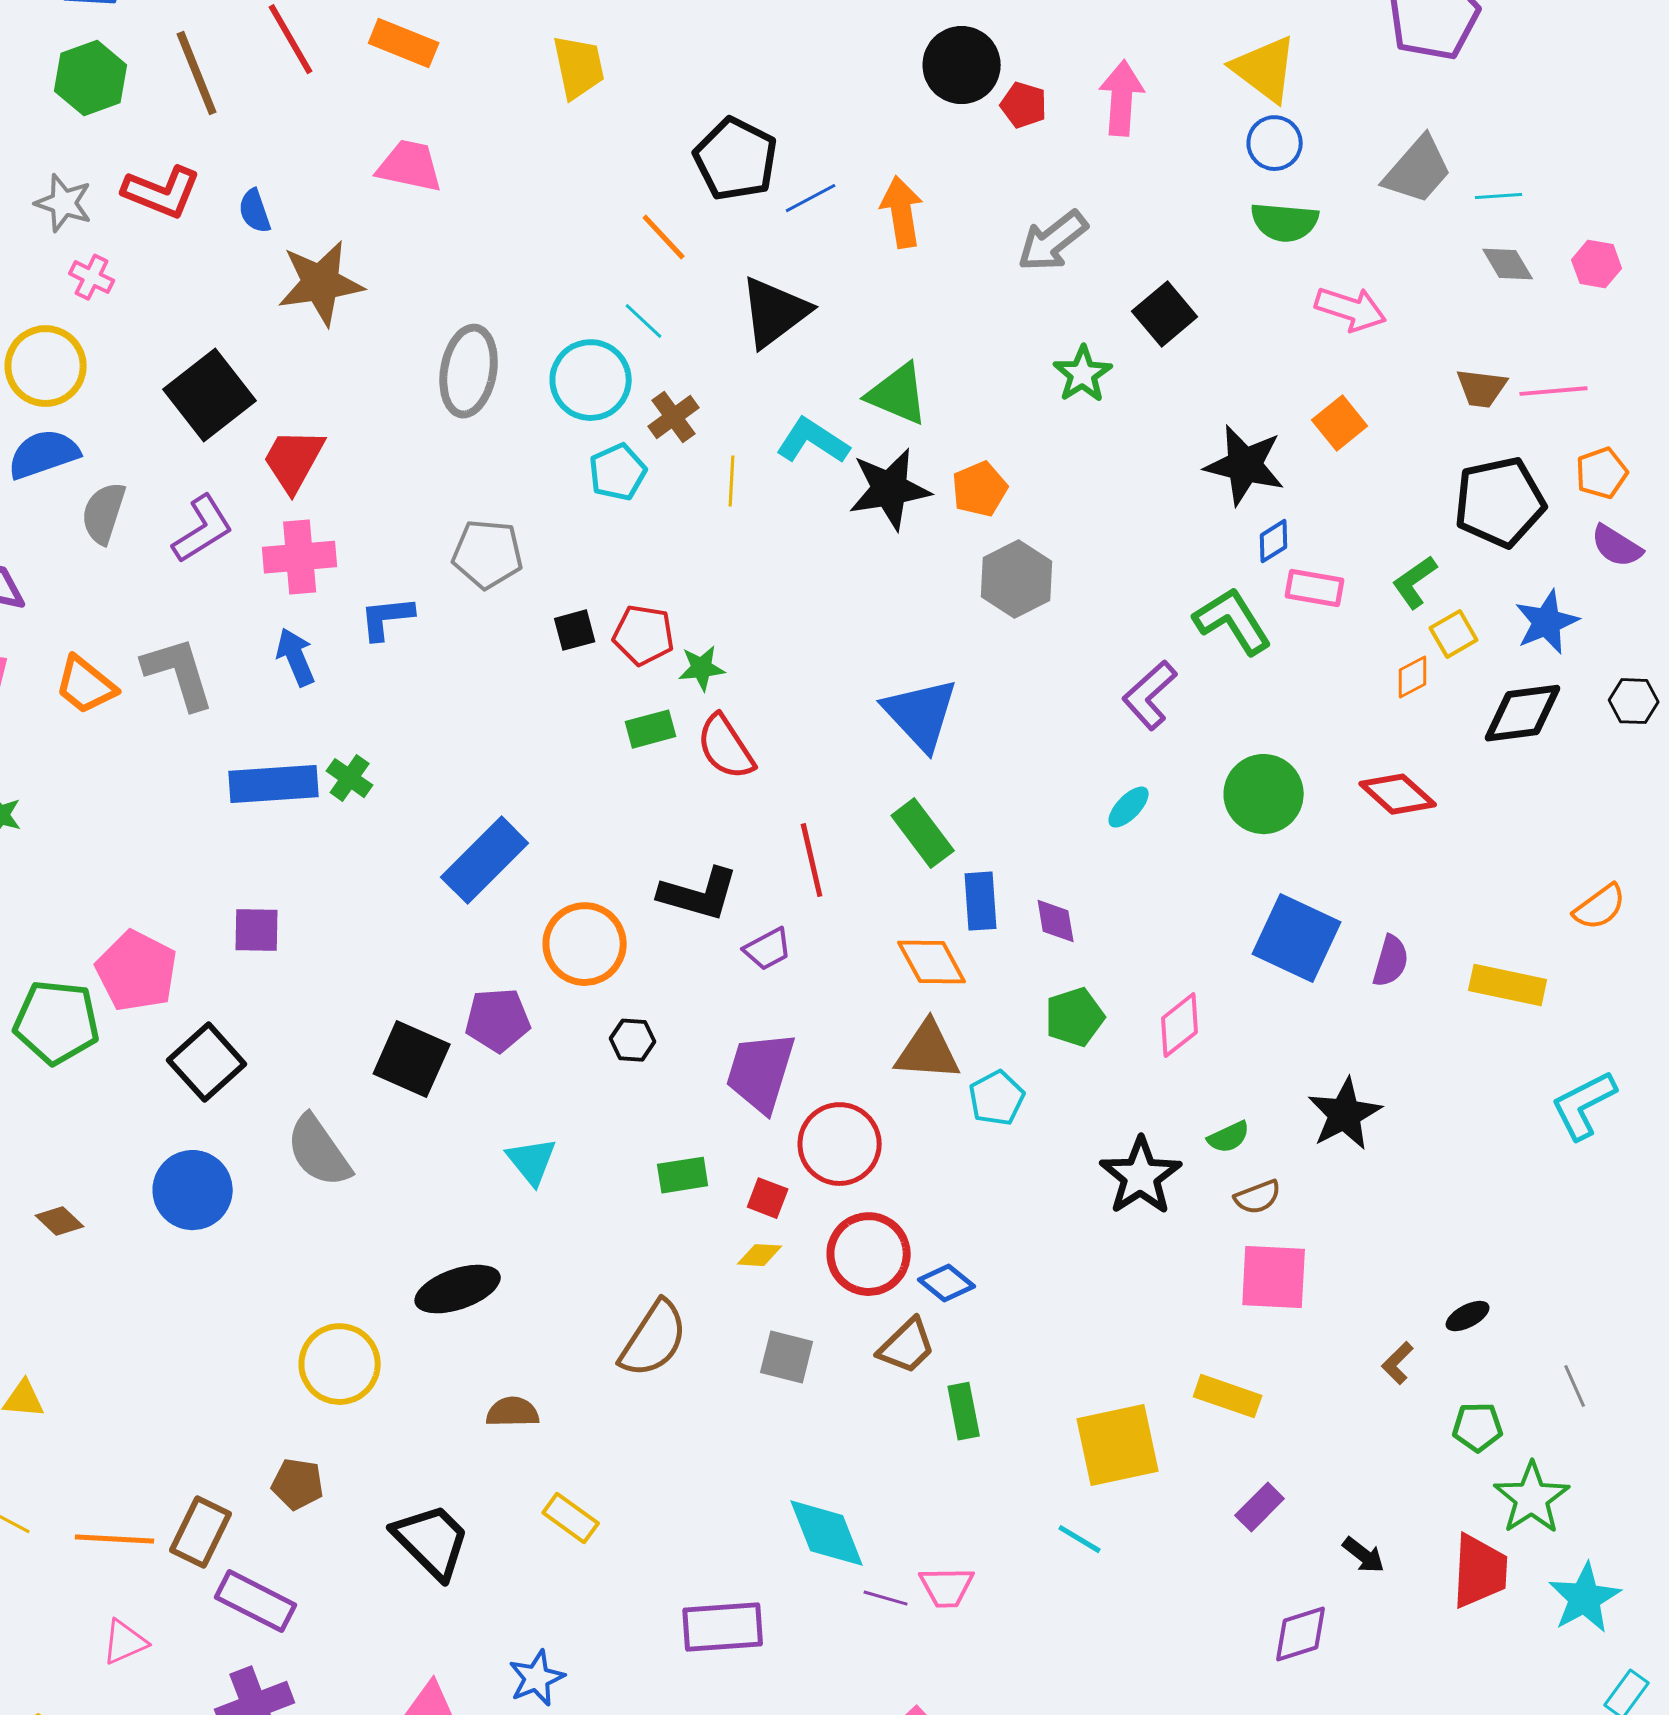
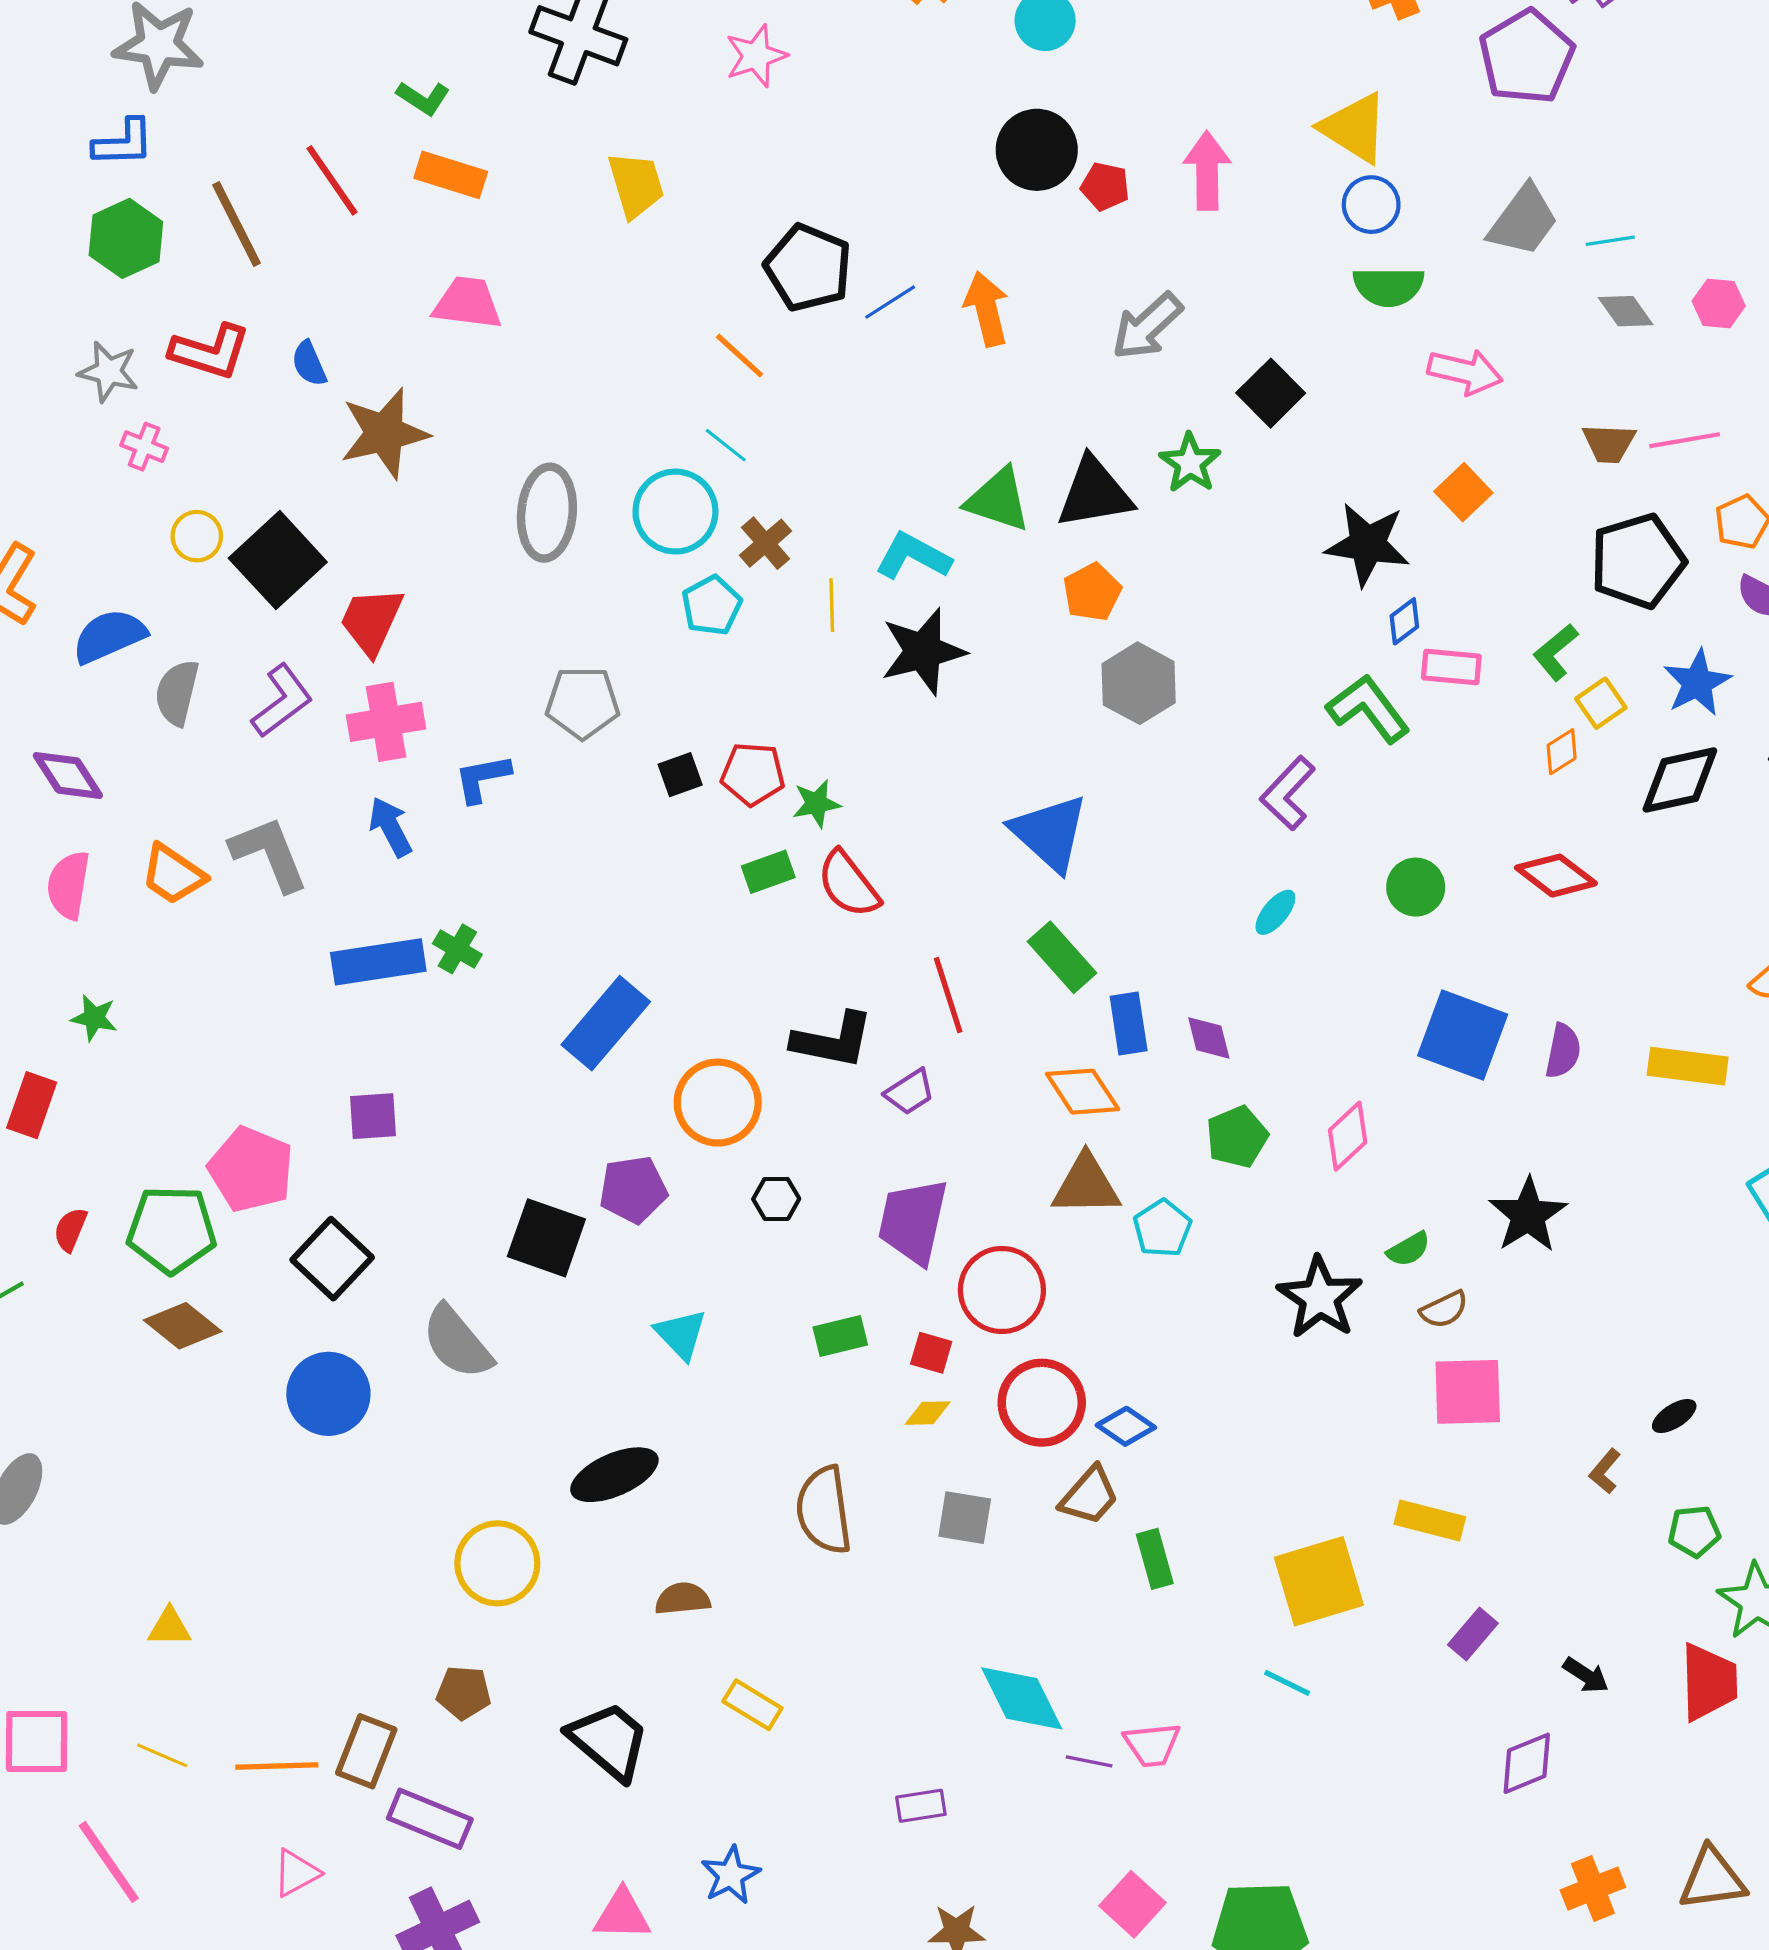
black triangle: (775, 312) -> (1094, 493), moved, turned 32
yellow circle: (46, 366) -> (197, 536), moved, size x0.6
black star: (890, 489) -> (923, 651), moved
green circle: (1264, 794) -> (1416, 887), size x0.7
brown diamond: (60, 1221) -> (183, 1326), moved, size x1.5
brown semicircle: (654, 1339) -> (824, 1510), turned 144
purple rectangle: (723, 1627) -> (921, 1806), size x0.6

